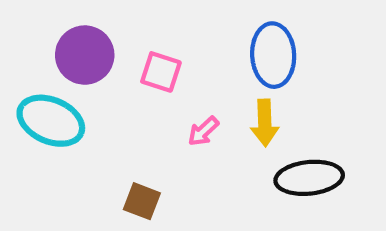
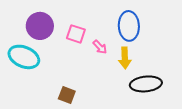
pink arrow: (203, 131) -> (100, 47), moved, turned -91

